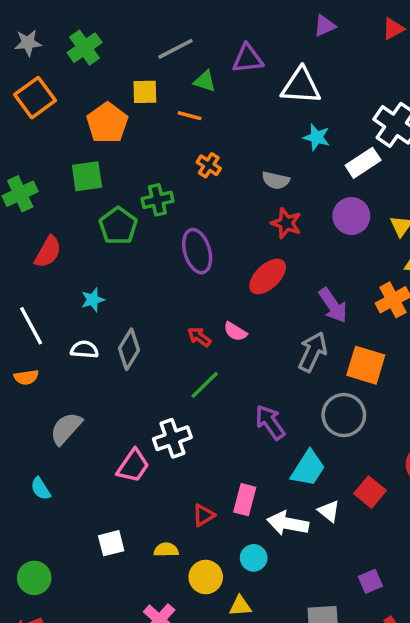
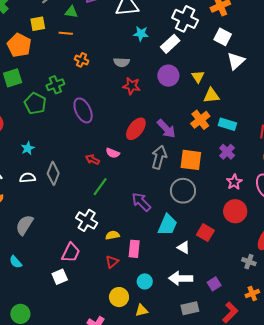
red ellipse: (268, 276) -> (136, 129), moved
white cross: (172, 438) -> (87, 220), turned -30
pink trapezoid: (133, 466) -> (71, 253), moved
white arrow: (288, 523) -> (181, 278), moved
white square: (111, 543) -> (60, 277), moved
yellow semicircle: (166, 550) -> (112, 235), moved

